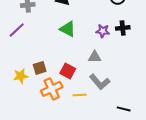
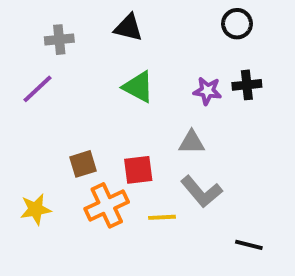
red square: (68, 71) -> (138, 170), turned -35
yellow star: (21, 76) -> (36, 209), moved

